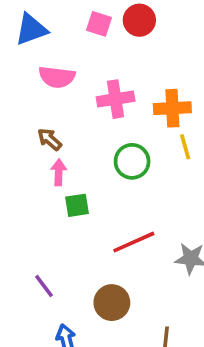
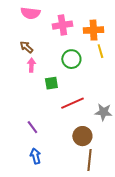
green square: (77, 205) -> (51, 83), moved
purple line: (44, 286) -> (32, 127), moved
brown circle: (112, 303) -> (82, 136), moved

